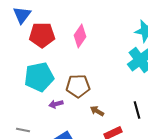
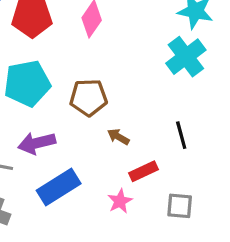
purple arrow: (56, 104) -> (37, 143), moved, size x1.6

